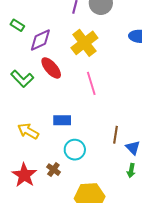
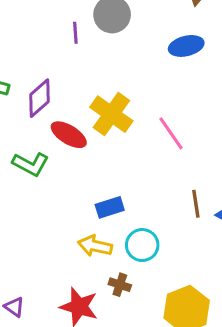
yellow cross: (84, 43) -> (111, 114), moved
pink line: (91, 83) -> (171, 133), moved
yellow arrow: (28, 131) -> (95, 246), moved

